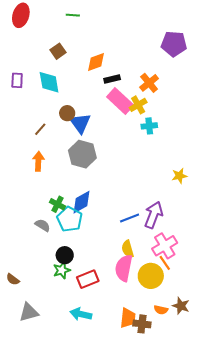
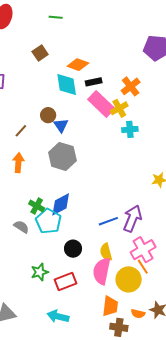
orange diamond: (96, 62) -> (78, 65), turned 40
cyan diamond: (49, 82) -> (67, 84), moved
blue triangle: (80, 123) -> (61, 125), size x0.7
black circle: (65, 255) -> (73, 249), moved
orange trapezoid: (128, 318) -> (110, 306), moved

